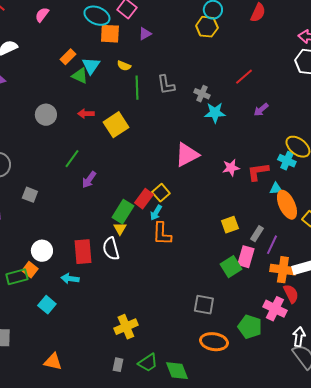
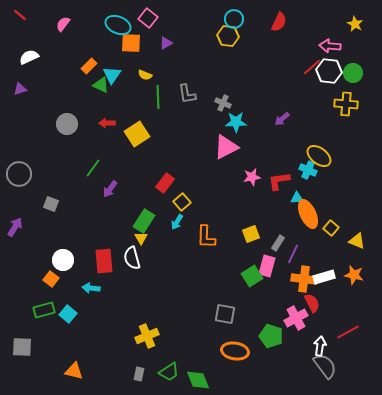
red line: (244, 77) -> (312, 67), moved
pink triangle: (187, 155) -> (226, 147), moved
red rectangle: (144, 199) -> (165, 183), moved
orange L-shape: (162, 234) -> (206, 237), moved
green rectangle: (17, 277) -> (44, 310), moved
pink cross: (275, 309) -> (296, 318), turned 35

